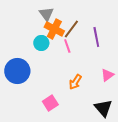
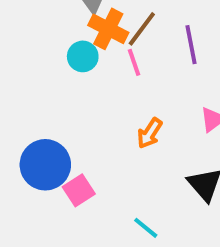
blue circle: (17, 71) -> (45, 165), moved
pink square: (50, 103) -> (79, 190), moved

